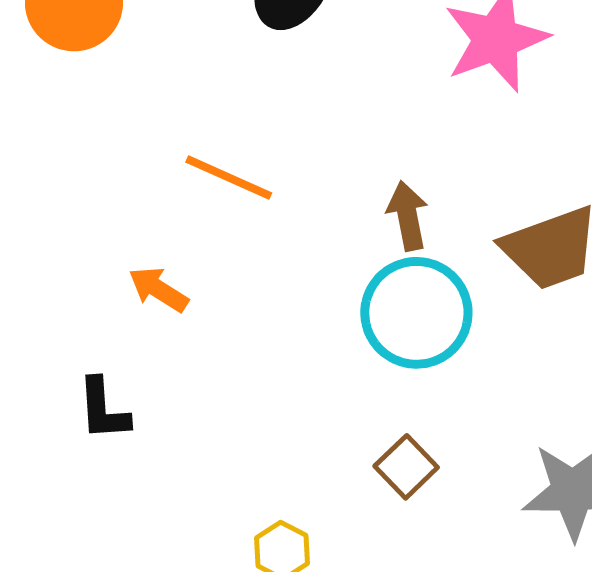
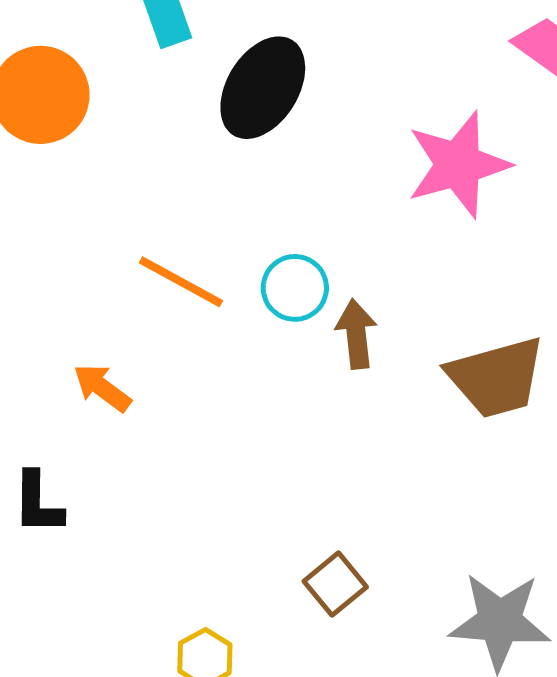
cyan circle: (416, 313) -> (295, 288), moved, size x0.6

